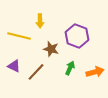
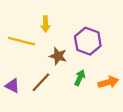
purple triangle: (14, 66) -> (12, 86), moved

